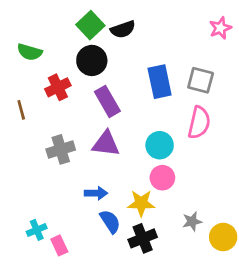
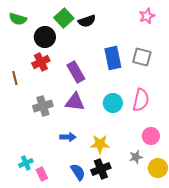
pink star: (220, 28) -> (147, 16), moved
green semicircle: (30, 52) -> (18, 19), moved
black circle: (92, 60) -> (45, 37), moved
pink semicircle: (199, 123) -> (141, 100), moved
pink circle: (162, 178) -> (151, 136), moved
blue semicircle: (110, 221) -> (78, 172), moved

